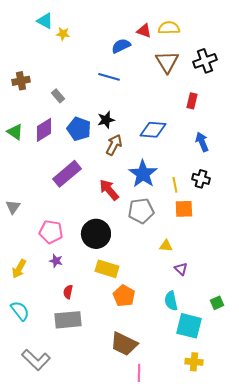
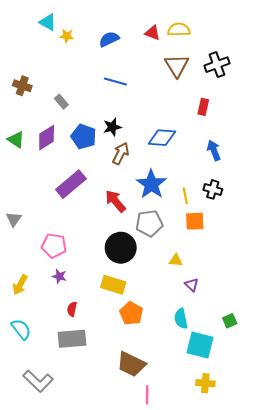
blue semicircle: (121, 46) -> (109, 39), moved
brown cross: (21, 81) -> (22, 86), turned 30
black circle: (96, 234) -> (121, 248), moved

